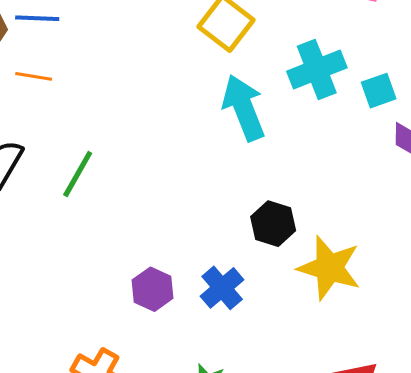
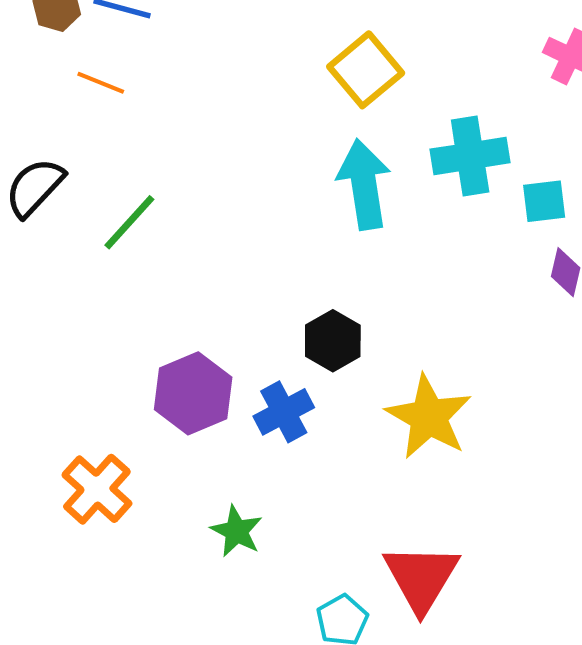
black hexagon: (273, 224) -> (333, 341), moved
purple hexagon: (152, 289) -> (193, 393), size x1.4

